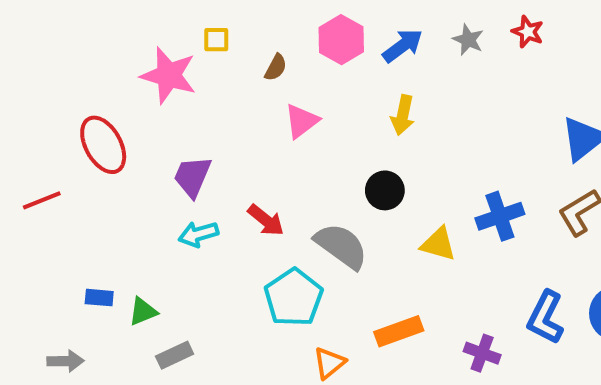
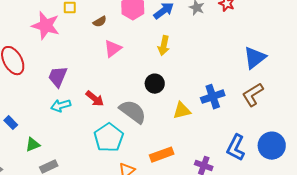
brown semicircle: (276, 67) -> (100, 22), turned 32
yellow triangle: (438, 244) -> (182, 111), turned -30
blue rectangle: (99, 298) -> (11, 123), moved, turned 40

